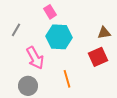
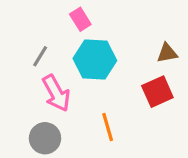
gray line: (16, 30) -> (40, 56), moved

